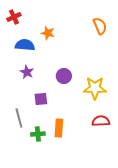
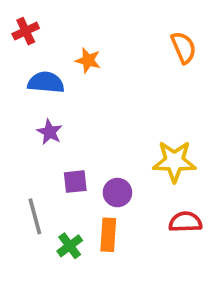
purple circle: (64, 76) -> (117, 193), moved
green cross: (38, 134) -> (70, 246), turned -32

